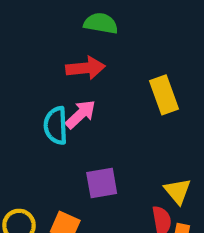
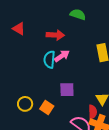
red arrow: (85, 68) -> (55, 35), moved

